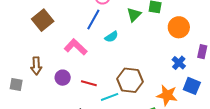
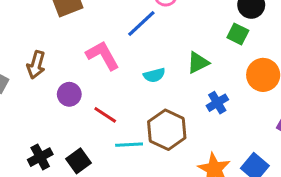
green triangle: (134, 15) -> (198, 63), moved
cyan semicircle: (111, 37) -> (154, 75), moved
blue cross: (179, 63) -> (217, 103), moved

